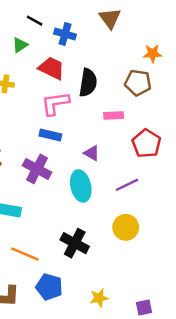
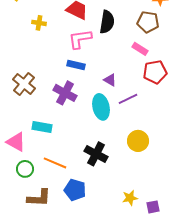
pink rectangle: (114, 115) -> (140, 49), moved, turned 35
red pentagon: (146, 143) -> (155, 72), turned 30
purple line: (127, 185) -> (128, 99), moved
yellow star: (99, 298) -> (130, 198), moved

